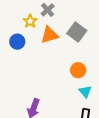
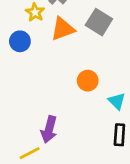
orange circle: (78, 70) -> (88, 81), moved

